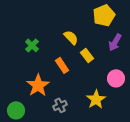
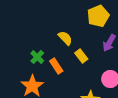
green cross: (32, 45) -> (37, 57), moved

